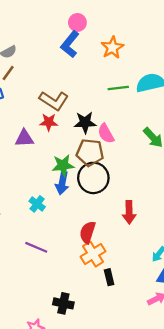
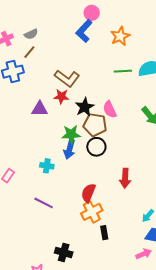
black star: (85, 122) -> (85, 107), moved, turned -30
black circle: (93, 178) -> (96, 147), size x0.7
cyan cross: (37, 204) -> (47, 166), turned -32

